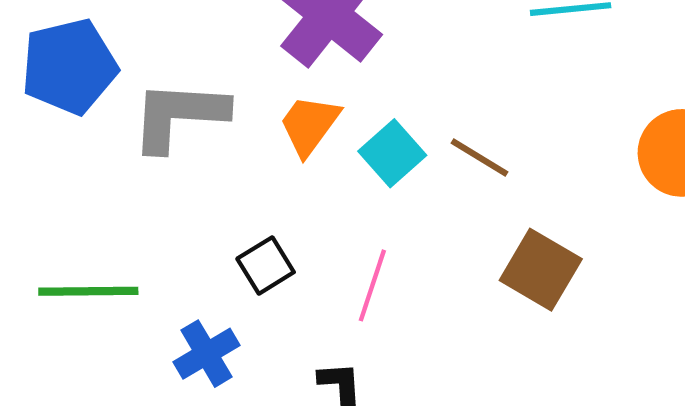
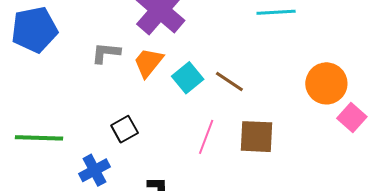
gray L-shape: (179, 115) -> (106, 53), moved, size x0.6
brown square: (541, 270) -> (257, 137), turned -30
pink line: (372, 285) -> (206, 137), moved

